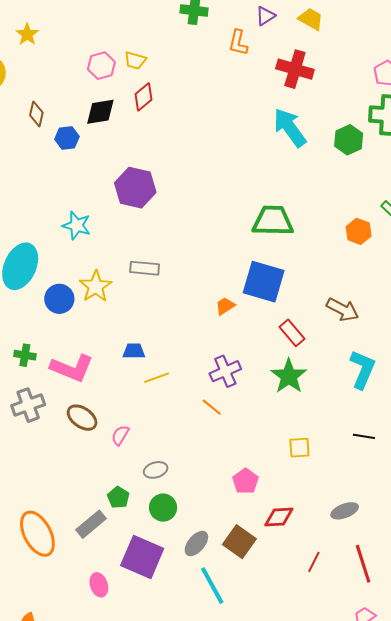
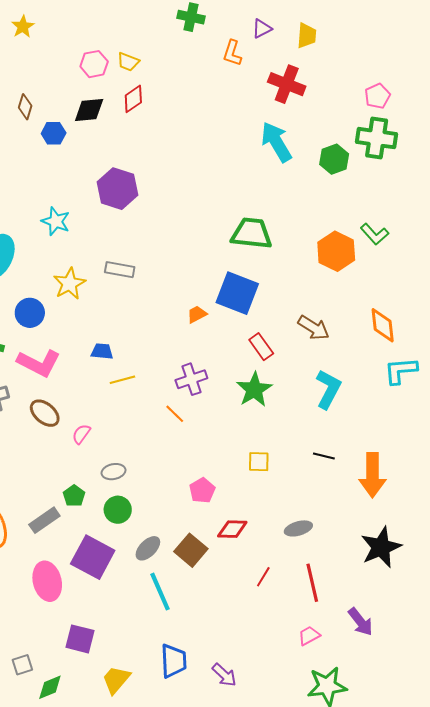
yellow trapezoid: (311, 19) -> (307, 36), turned 60
orange hexagon: (359, 231) -> (336, 251), size x1.5
blue circle: (59, 299) -> (30, 313), moved
pink ellipse: (99, 585) -> (47, 581), size x1.6

